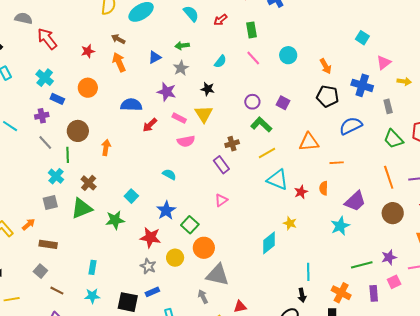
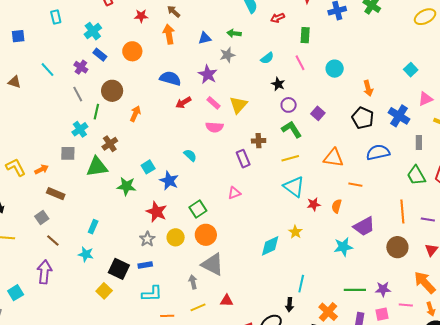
black star: (208, 89) -> (278, 84), moved
purple cross: (42, 116) -> (81, 67), turned 32
blue star: (166, 210) -> (169, 181), moved, turned -30

